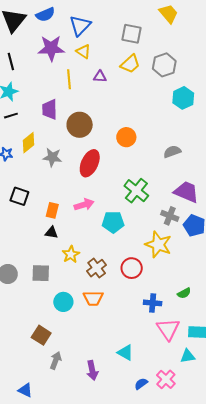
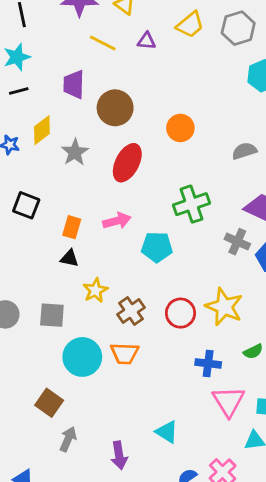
yellow line: (69, 79) -> (103, 43), turned -60
gray star: (52, 157) -> (75, 152), turned 30
green cross: (136, 191) -> (191, 204), turned 30
yellow star: (158, 245) -> (224, 307), moved
cyan circle: (63, 302) -> (82, 357), size x1.4

